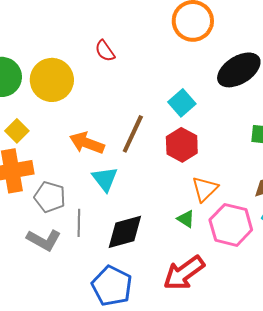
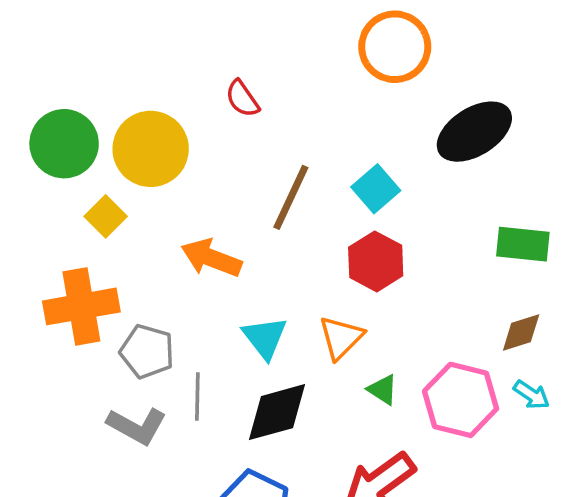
yellow square: (17, 131) -> (106, 216), moved
brown line: (133, 134) -> (291, 197), moved
cyan triangle: (105, 179) -> (265, 338), moved
orange triangle: (205, 189) -> (341, 338), moved

